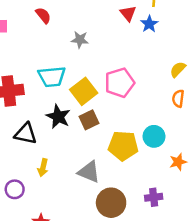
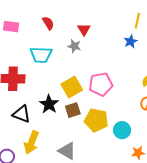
red triangle: (128, 13) -> (84, 29), moved
cyan trapezoid: (52, 77) -> (41, 55), moved
yellow pentagon: (123, 146) -> (96, 120), moved
yellow arrow: (43, 168) -> (31, 142), size x1.6

